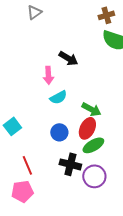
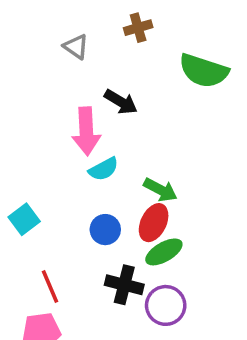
gray triangle: (34, 12) -> (76, 47), moved, turned -49
brown cross: (106, 15) -> (138, 28), moved
pink arrow: (48, 75) -> (86, 131), size x1.5

